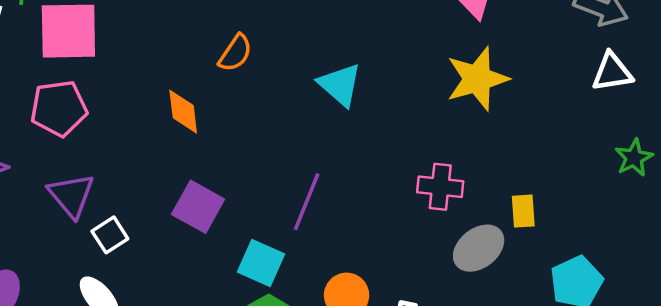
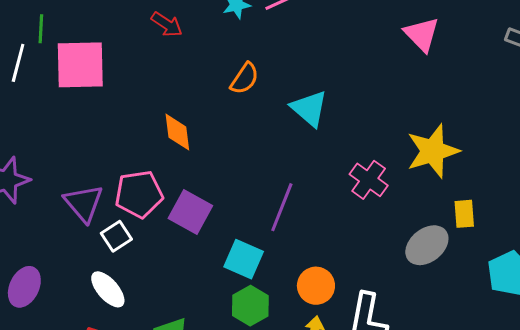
orange semicircle: (235, 53) -> (245, 79), moved
yellow star: (477, 79) -> (433, 151), moved
pink pentagon: (59, 108) -> (139, 194), moved
pink cross: (440, 187) -> (369, 180), moved, turned 30

